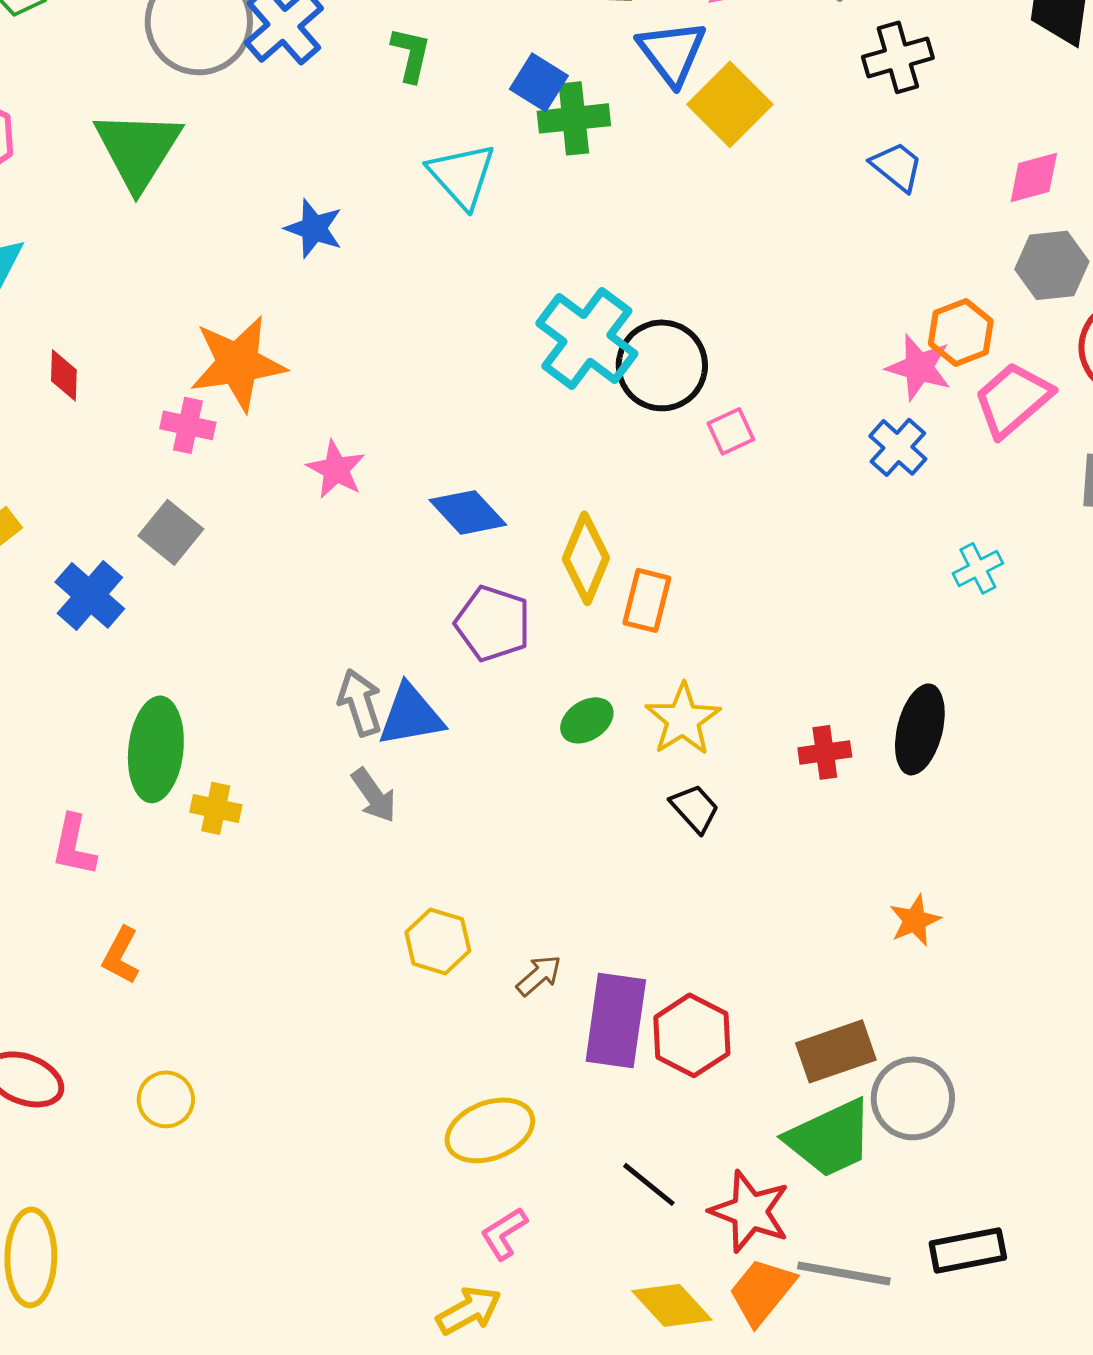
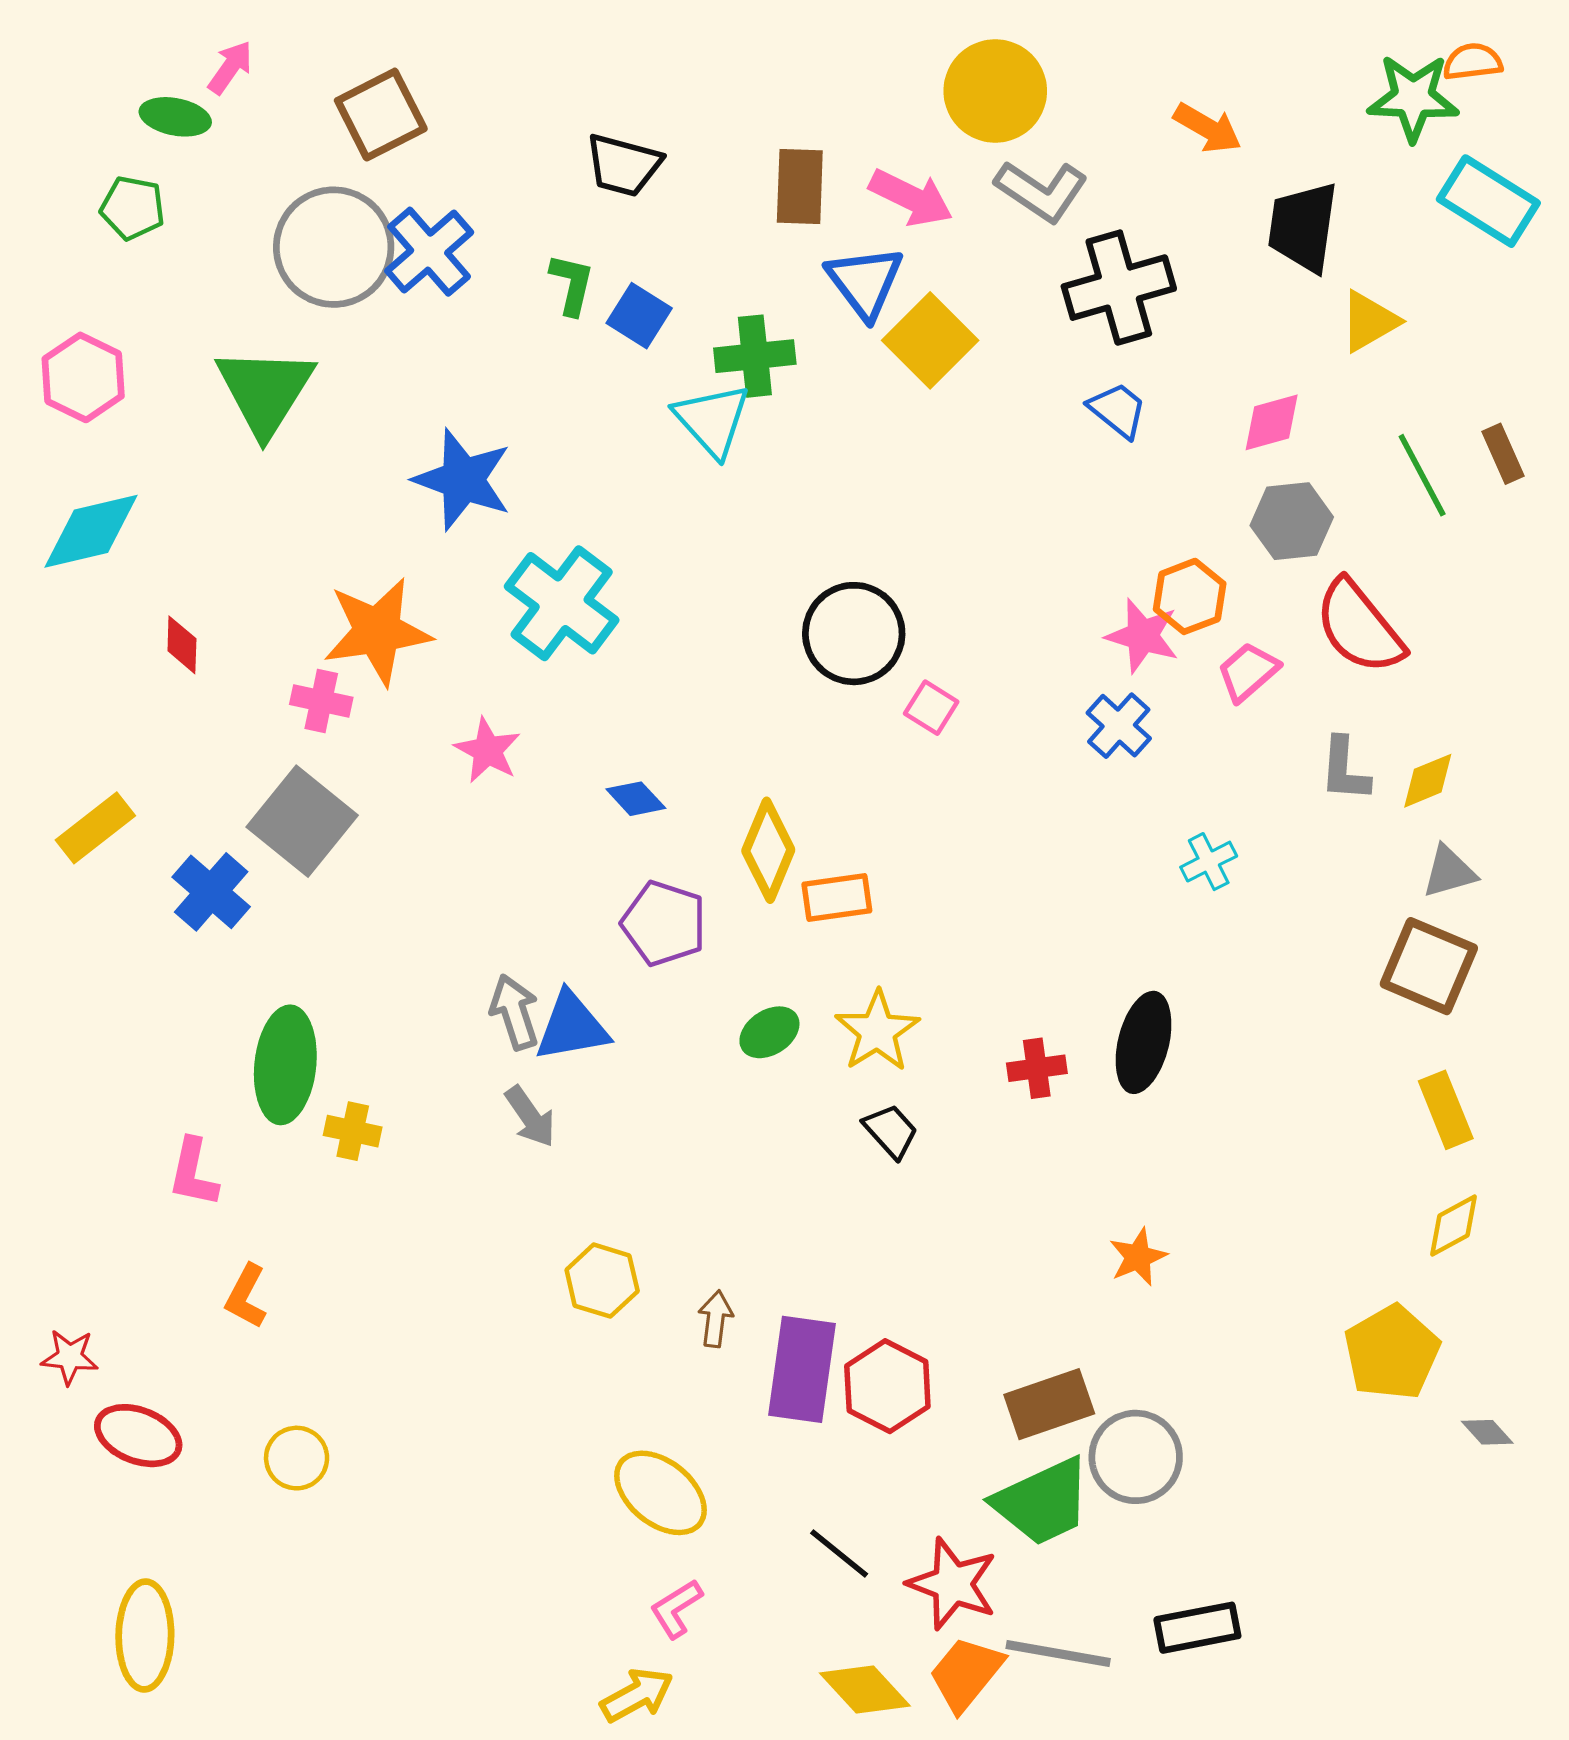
black cross: (898, 57) -> (1119, 288), size x1.4
blue square: (539, 82) -> (639, 316), moved
cyan triangle: (462, 175) -> (712, 420), moved
blue star: (314, 228) -> (463, 480), size x1.5
cyan cross: (587, 338) -> (562, 603), moved
pink trapezoid: (1013, 399) -> (1248, 672), size x0.7
pink square: (731, 431) -> (931, 708), turned -33
blue diamond: (468, 512) -> (636, 799), size x0.7
gray square: (171, 532) -> (302, 821), size x1.5
orange rectangle: (647, 600) -> (837, 898), turned 68
brown arrow: (539, 975) -> (716, 1319), turned -42
yellow ellipse: (490, 1130) -> (660, 1493), turned 60

